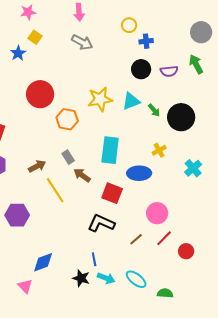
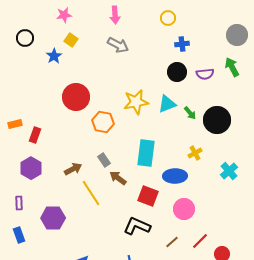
yellow circle: (129, 25) -> (168, 18), moved
pink circle: (157, 213) -> (184, 209), moved

